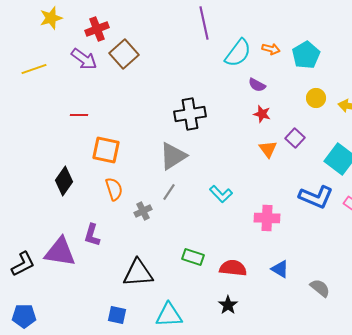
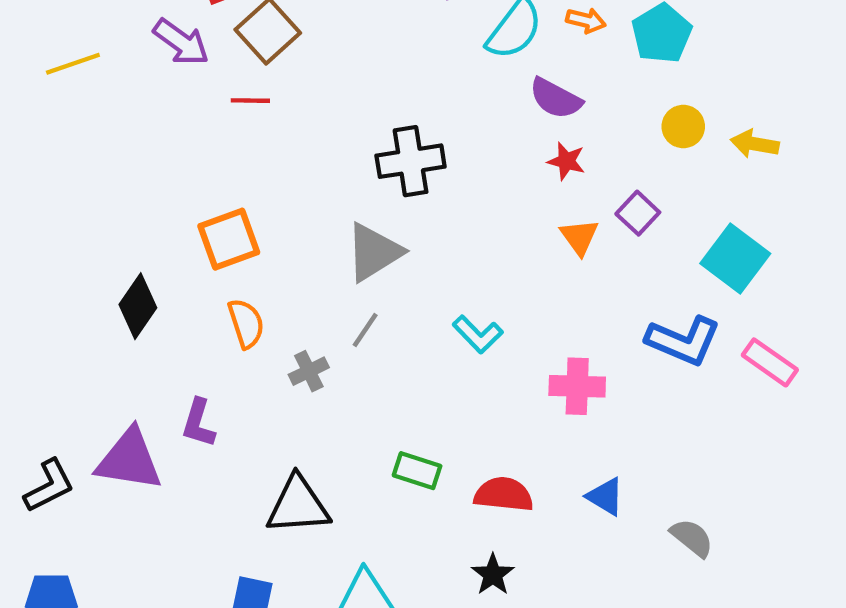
purple semicircle: (257, 85) -> (556, 98), size x1.4
red line: (79, 115) -> (250, 101), moved
orange square: (106, 150) -> (229, 239), turned -32

